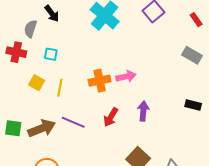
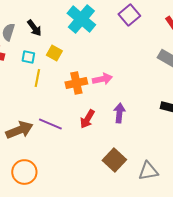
black arrow: (52, 14) -> (34, 28), moved
yellow square: (37, 83) -> (54, 53), moved
yellow line: (60, 88) -> (37, 78), moved

